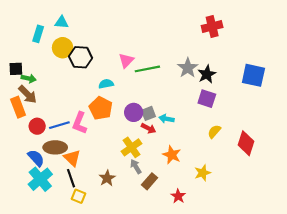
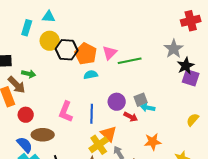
gray star: (188, 68) -> (174, 49), moved
green arrow: (29, 78) -> (29, 74), moved
purple square: (207, 99) -> (191, 78), moved
orange pentagon: (101, 108) -> (86, 54), moved
gray square: (148, 113) -> (141, 100), moved
blue line: (59, 125) -> (92, 114), moved, turned -72
yellow cross: (132, 147) -> (99, 145), moved
orange star: (172, 155) -> (153, 142), turned -30
orange triangle: (72, 158) -> (109, 134), moved

